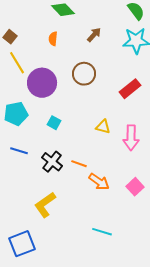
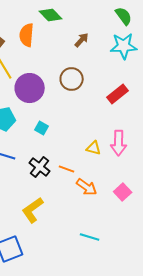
orange semicircle: (53, 39) -> (27, 35), moved, size x1.6
yellow triangle: (103, 127) -> (94, 148), moved

